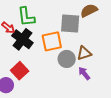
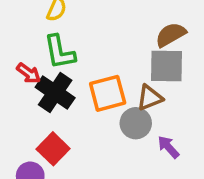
gray square: (70, 23) -> (167, 66), moved
brown triangle: (84, 53) -> (150, 98), moved

